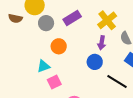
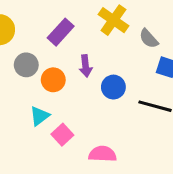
gray circle: (46, 23) -> (26, 65), moved
purple arrow: (102, 43) -> (86, 66), moved

